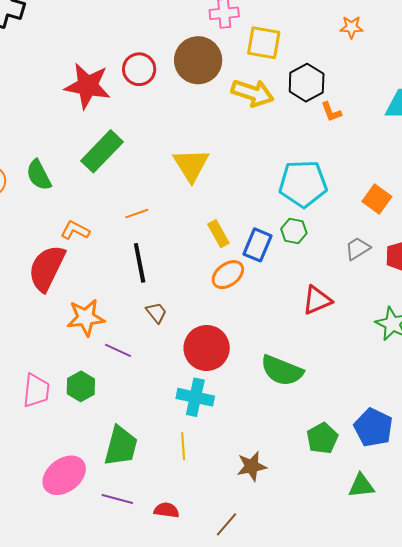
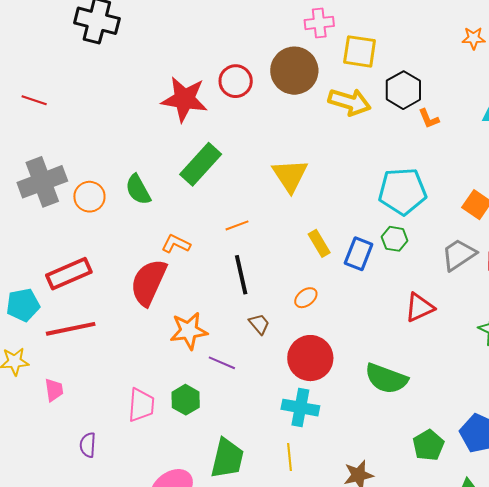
orange star: (351, 27) -> (474, 38), moved
gray trapezoid: (358, 249) -> (459, 255), size x1.4
orange ellipse: (228, 275) -> (306, 298), moved, size x0.7

